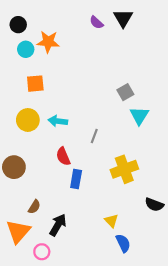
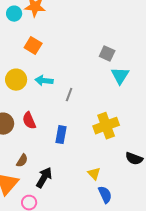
orange square: (35, 84) -> (33, 46), moved, turned 36
gray square: (125, 92) -> (107, 54), turned -35
gray line: (94, 136) -> (69, 95), moved
red semicircle: (63, 156) -> (29, 121), moved

